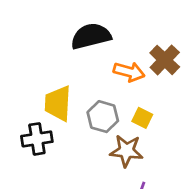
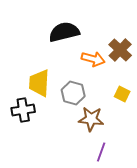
yellow square: (142, 118) -> (122, 94), moved

